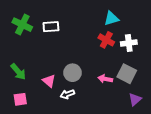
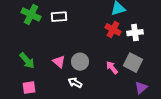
pink arrow: (105, 79) -> (112, 68), turned 40
pink triangle: (49, 81) -> (59, 62), moved
white arrow: (67, 94) -> (75, 83), turned 48

